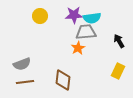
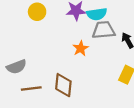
gray trapezoid: (86, 32) -> (104, 30), moved
brown line: (25, 82) -> (31, 88), moved

